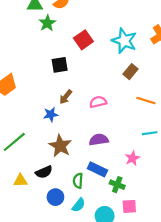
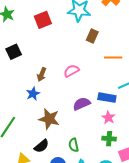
red square: (83, 40) -> (43, 20), turned 30
black square: (60, 65) -> (14, 52), moved
pink star: (132, 158) -> (108, 118), moved
blue rectangle: (97, 169) -> (107, 98), moved

